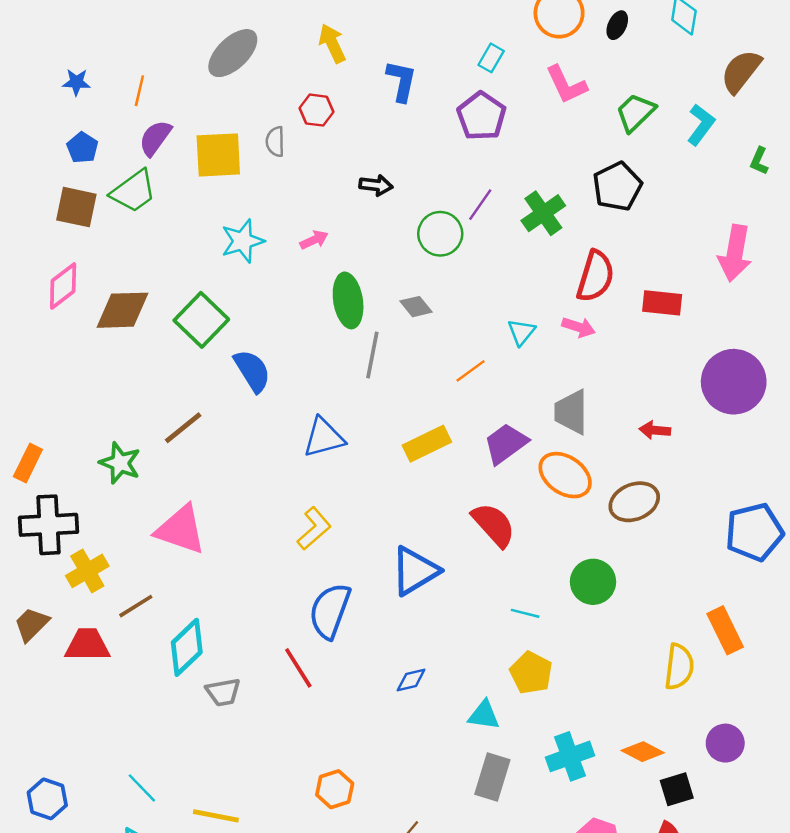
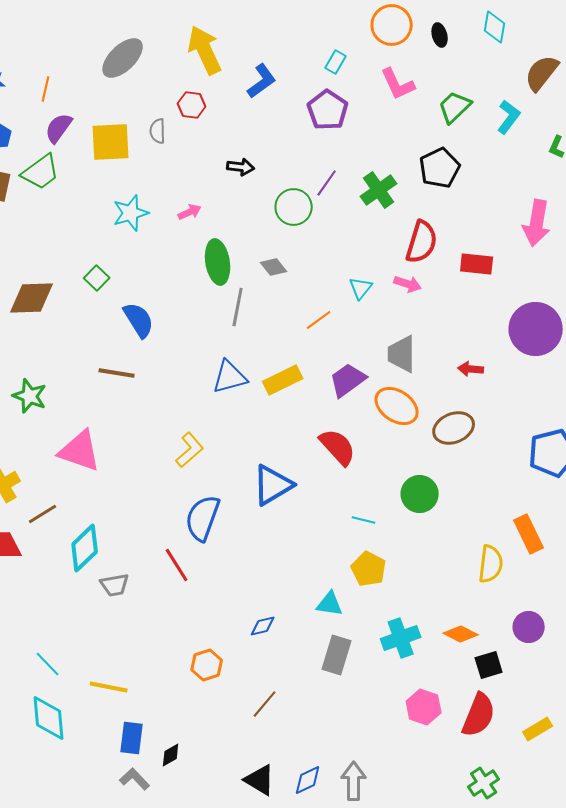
black ellipse: (617, 25) -> (440, 35), turned -40
yellow arrow: (332, 43) -> (205, 50), size x1.5
blue L-shape: (401, 81) -> (262, 81), turned 42
brown diamond: (122, 310) -> (32, 298), moved
green square: (201, 320) -> (97, 278), size x0.6
brown line: (183, 428) -> (117, 373), moved, turned 48
blue triangle: (324, 437) -> (230, 377), moved
blue diamond: (411, 680) -> (263, 626), moved

